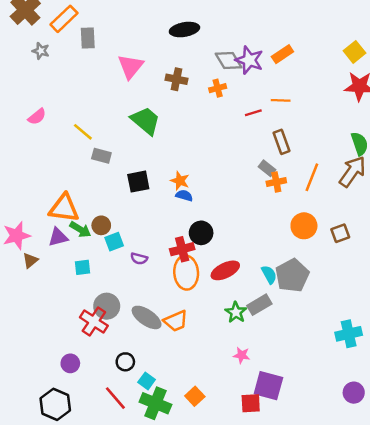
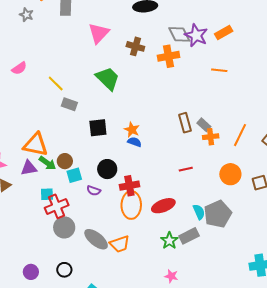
orange cross: (218, 88) -> (169, 56), size x1.5
red line: (253, 113) -> (186, 169), moved
brown rectangle: (282, 142) -> (185, 123), moved
black circle: (201, 233) -> (107, 169), moved
red cross: (94, 322) -> (57, 206), moved, turned 30
black circle: (125, 362) -> (64, 270), moved

